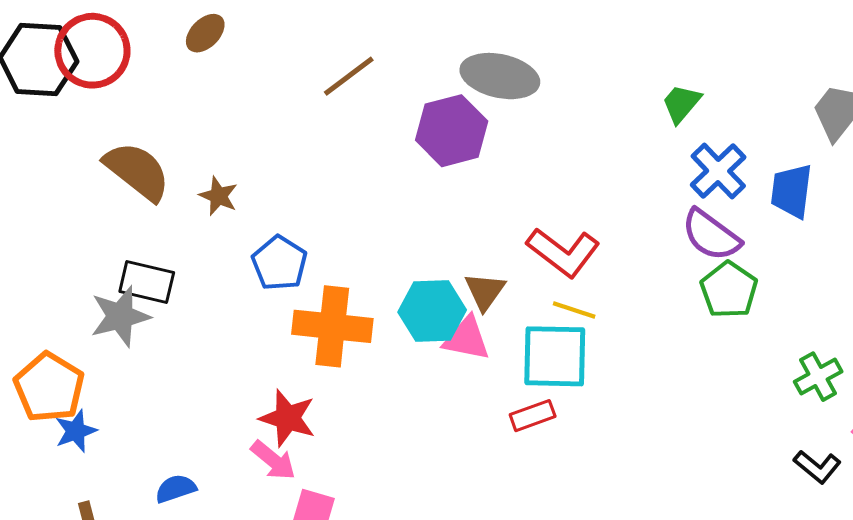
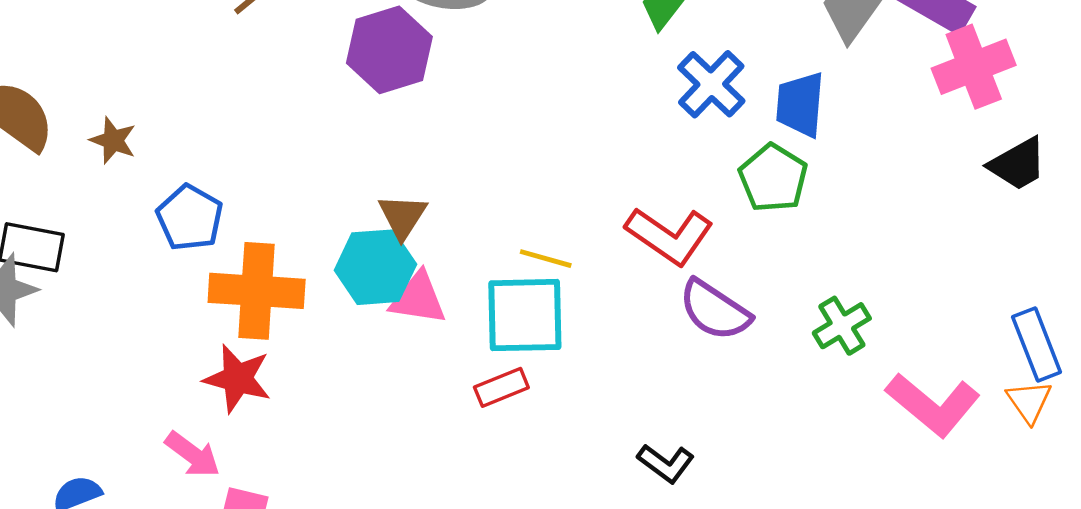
purple semicircle: (711, 235) -> (715, 310), moved
red L-shape: (563, 252) -> (669, 236), moved
green pentagon: (729, 290) -> (773, 178), moved
brown triangle: (485, 291) -> (403, 216), moved
red star: (288, 418) -> (238, 379), moved
black L-shape: (817, 467) -> (666, 463), moved

